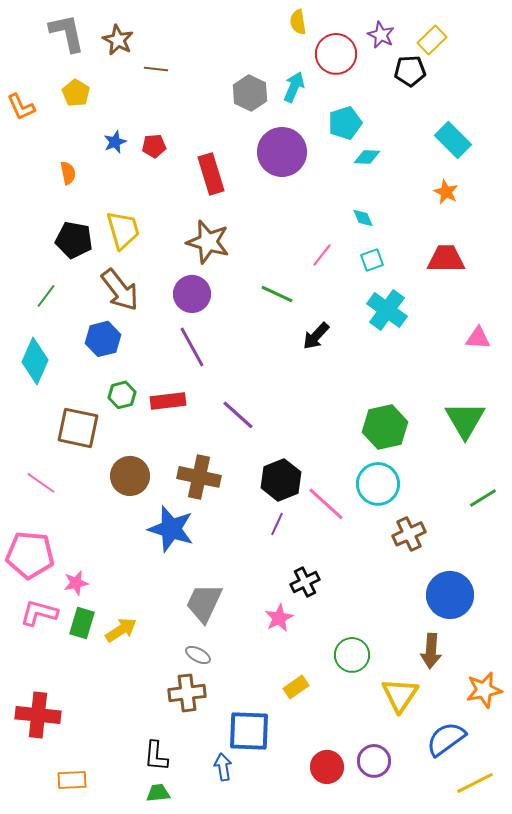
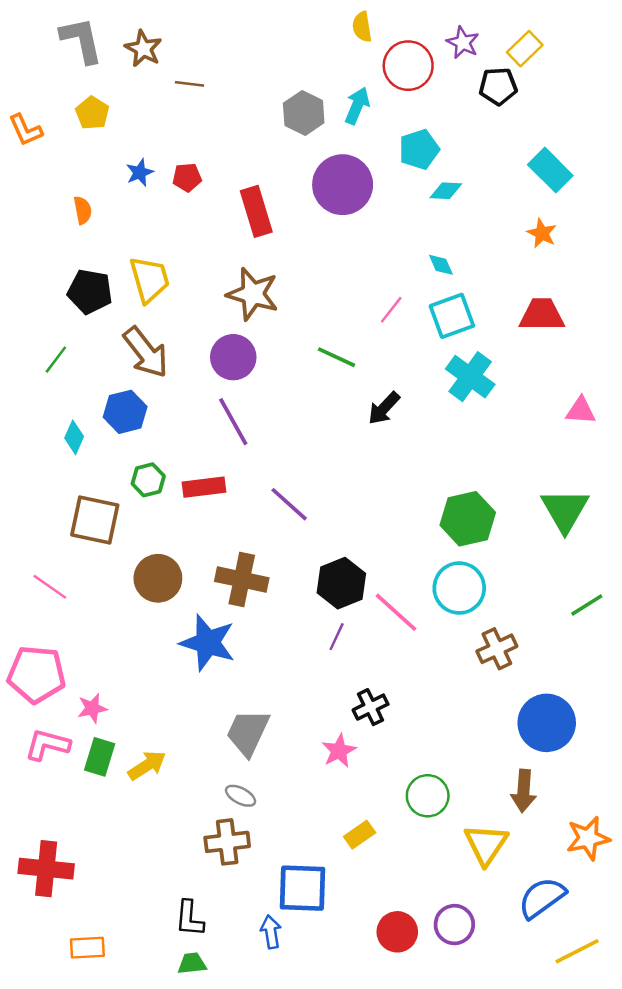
cyan square: (372, 260) -> (452, 316), size x1.6
cyan diamond: (35, 361) -> (74, 437), moved, size x0.6

